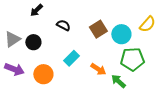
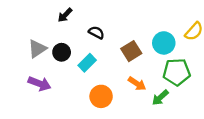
brown square: (98, 29) -> (131, 51), moved
cyan rectangle: (71, 58) -> (87, 63), moved
orange circle: (43, 74) -> (101, 96), moved
green arrow: (118, 81) -> (160, 98), turned -84

